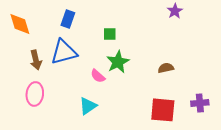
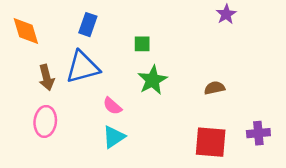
pink semicircle: (98, 76) -> (112, 106), moved

